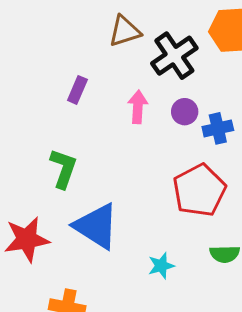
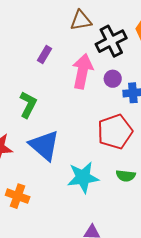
pink arrow: (138, 107) -> (82, 71), size x1.6
cyan star: (161, 266) -> (83, 177), size x1.8

